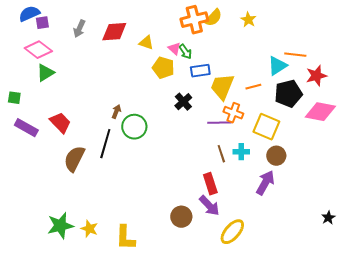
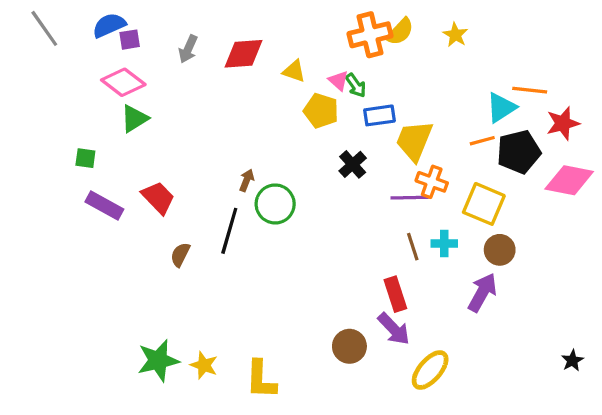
orange line: (253, 87) -> (482, 141), moved
brown semicircle: (74, 159) -> (180, 255), size x0.6
black star: (328, 218) -> (572, 361), moved

